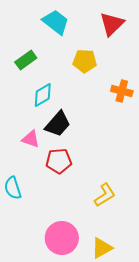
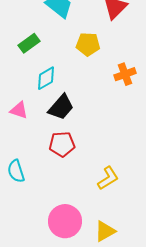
orange cross: (122, 91) -> (125, 74), turned -35
pink triangle: (31, 139) -> (19, 110), moved

